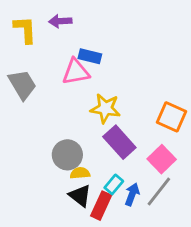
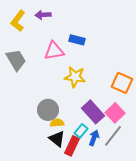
yellow L-shape: (25, 30) -> (18, 21), turned -140
blue rectangle: (90, 56) -> (77, 40), moved
purple rectangle: (119, 142) -> (93, 112), moved

